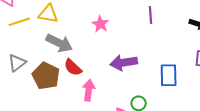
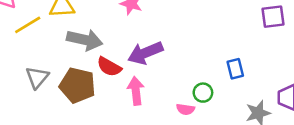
purple arrow: (124, 63) -> (145, 53), moved
blue rectangle: (169, 75) -> (235, 69), moved, size x0.7

